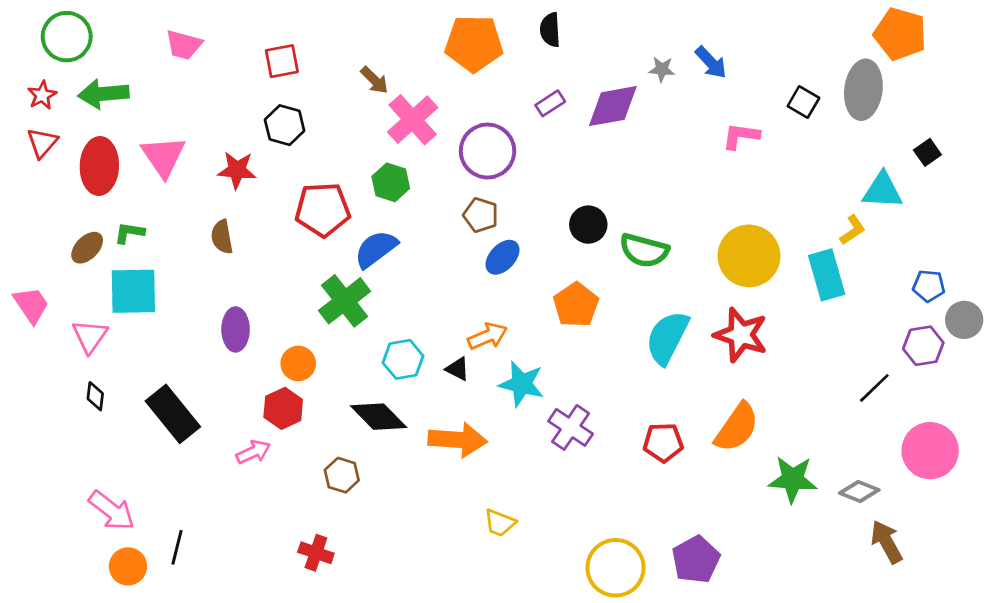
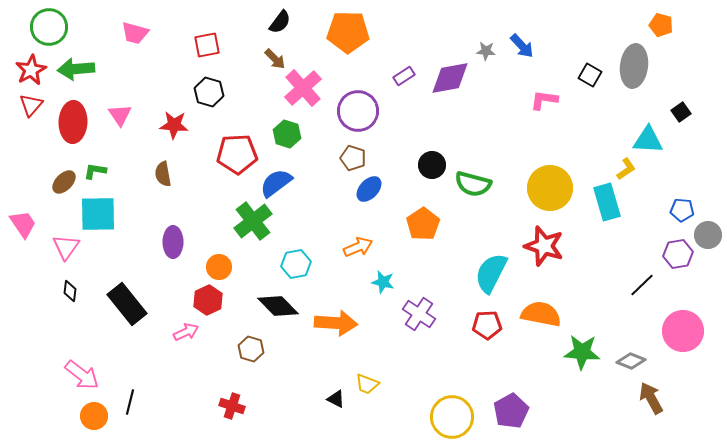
black semicircle: (550, 30) -> (280, 22), moved, turned -140
orange pentagon: (900, 34) -> (661, 25), size x0.6
red star: (42, 95) -> (31, 70), size x1.4
pink triangle: (163, 156) -> (120, 115), size x0.7
cyan semicircle: (667, 338) -> (491, 273), moved
black triangle: (458, 369) -> (336, 399), moved
cyan star: (522, 384) -> (383, 282), size x0.7
orange semicircle: (737, 427) -> (541, 314), turned -114

